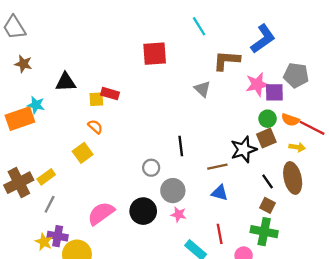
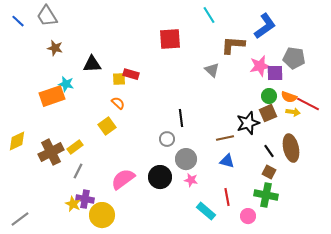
black line: (181, 146) -> (181, 118), moved
yellow arrow: (297, 147) -> (293, 112), moved

